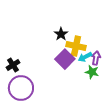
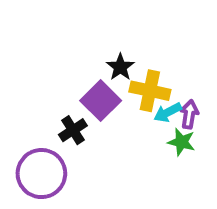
purple square: (65, 59) -> (101, 101), moved
black cross: (13, 65) -> (73, 130), moved

